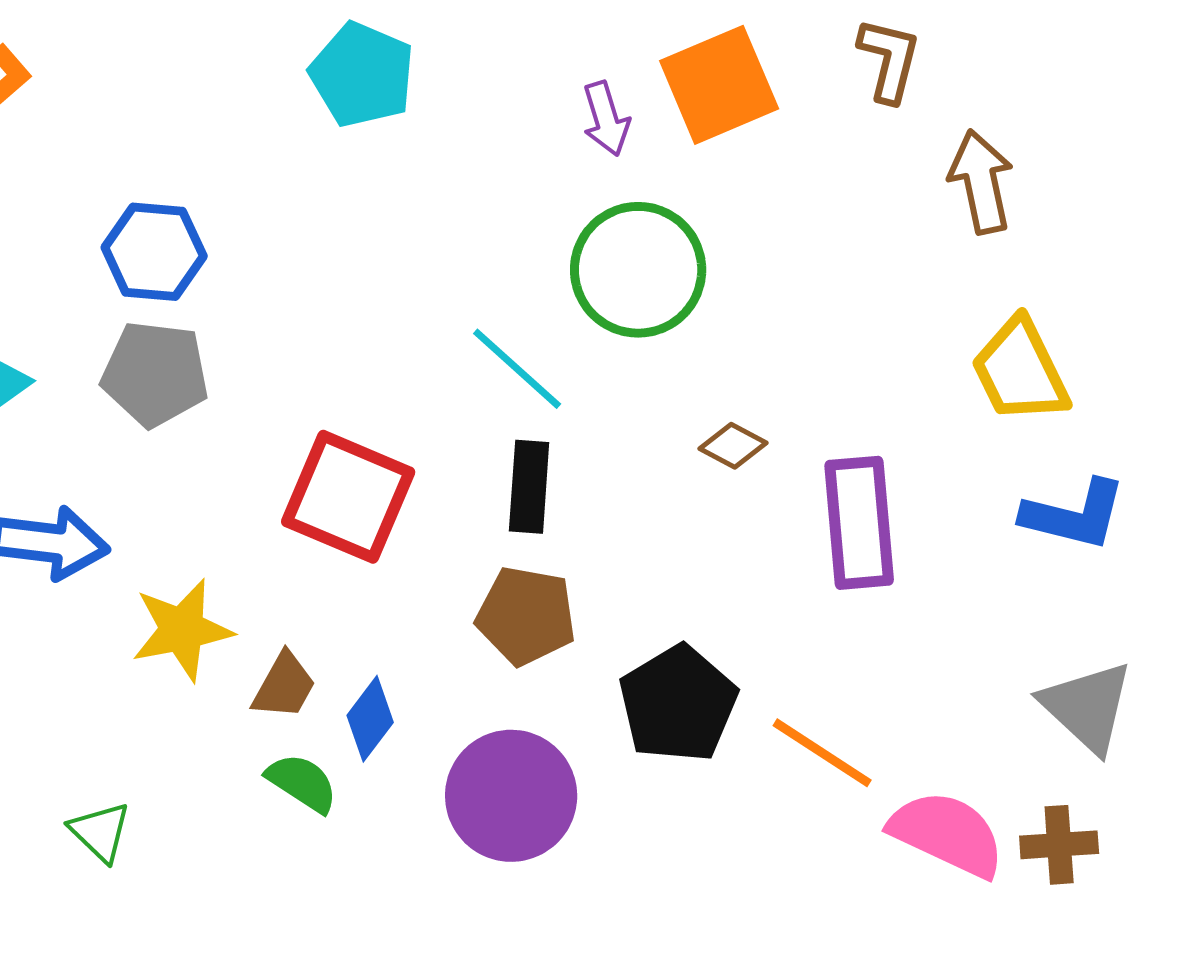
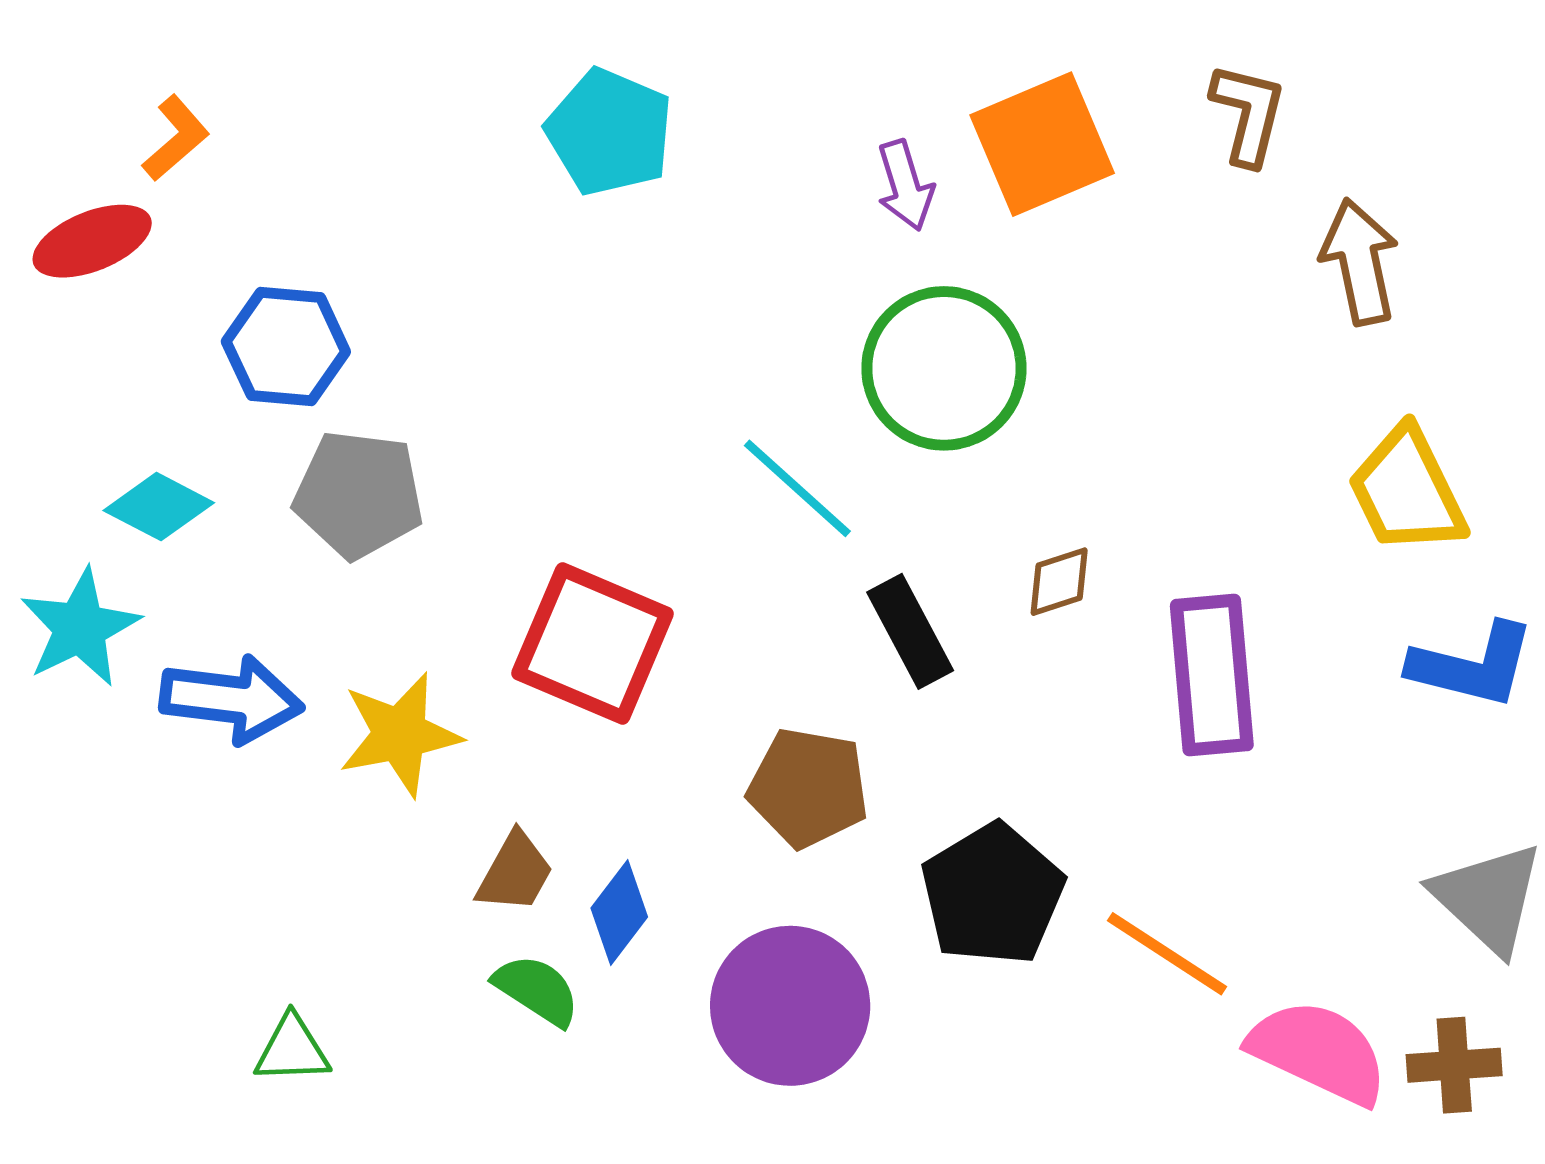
blue hexagon: (154, 252) -> (286, 347), moved
brown diamond: (733, 446) -> (1059, 582), turned -46
black rectangle: (529, 487) -> (910, 631), moved, turned -32
yellow star: (182, 630) -> (400, 734), moved
green triangle: (100, 832) -> (292, 1049), turned -46

